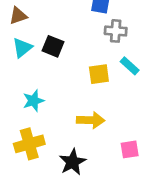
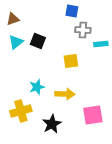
cyan rectangle: (130, 66) -> (101, 44), moved, turned -48
cyan star: (33, 101) -> (37, 87), moved
pink square: (130, 149) -> (93, 115), size x1.5

